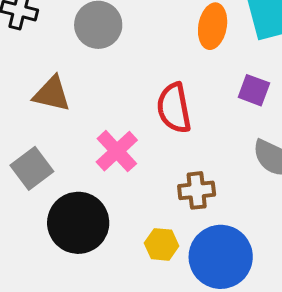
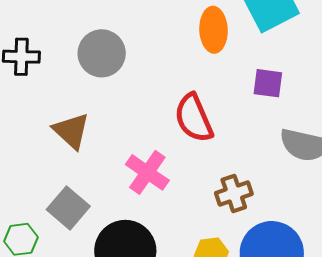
brown triangle: (52, 94) -> (71, 131), turned 42

